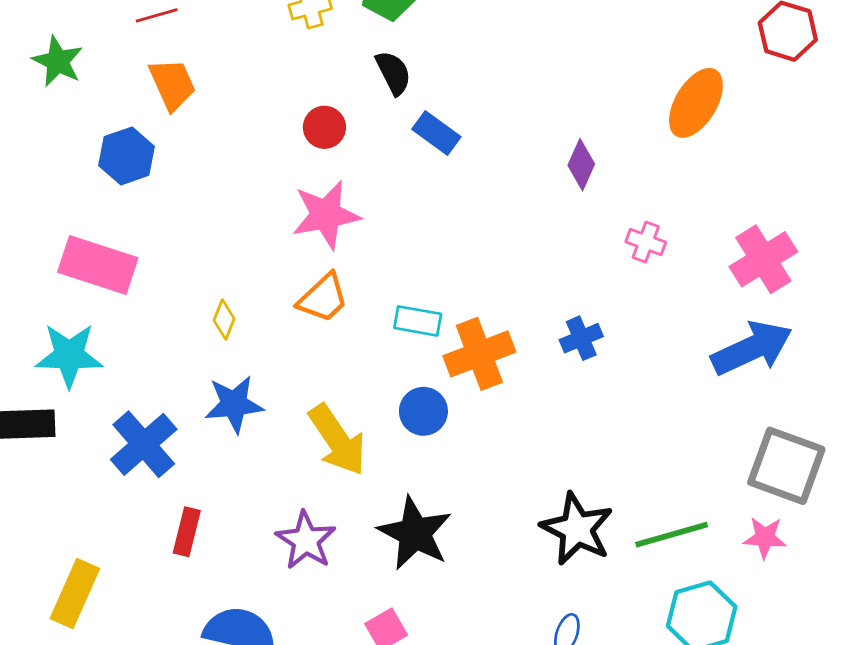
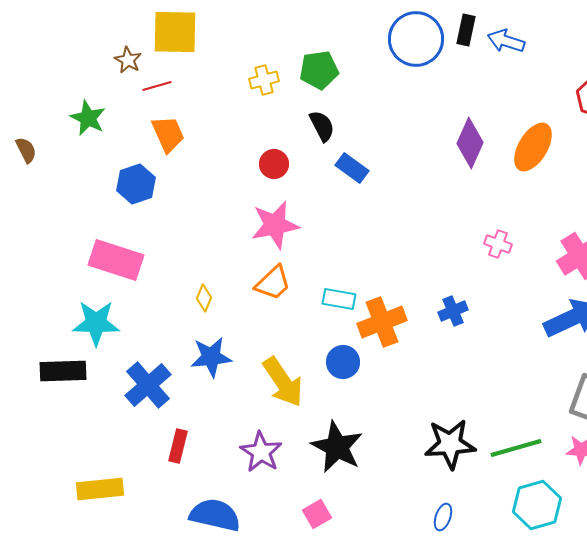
purple diamond: (581, 165) -> (470, 143), moved, size x1.4
black star: (577, 529) -> (450, 444), turned -30
yellow rectangle: (75, 593) -> (100, 489), turned 60

